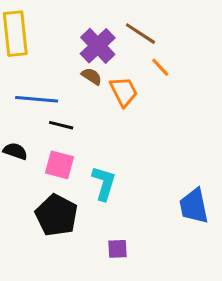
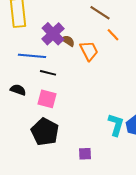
purple cross: (98, 46) -> (53, 34), moved
cyan L-shape: (104, 183) -> (116, 125), moved

